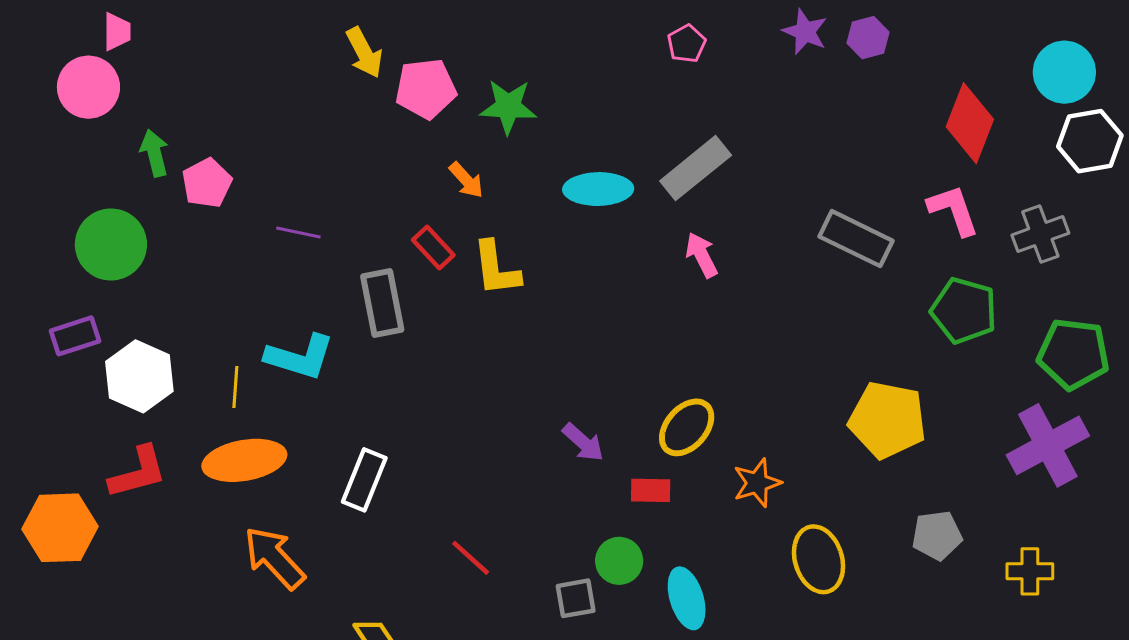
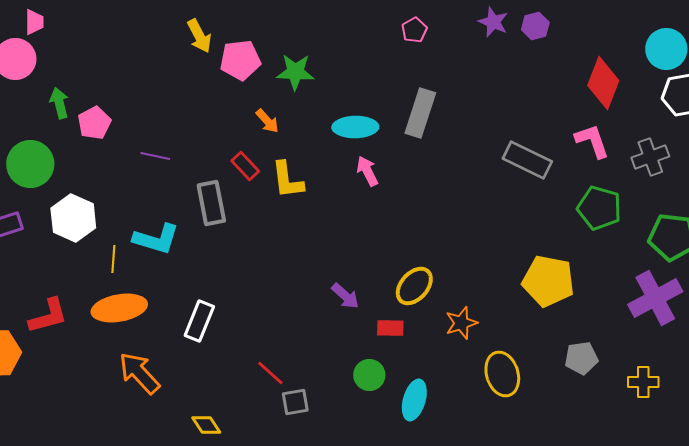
gray rectangle: (696, 168) -> (420, 113), turned -33
pink arrow: (702, 255) -> (367, 171), moved
white hexagon: (139, 376) -> (73, 218), moved
gray square: (576, 598) -> (295, 402), moved
cyan ellipse: (687, 598) -> (414, 400), turned 33

